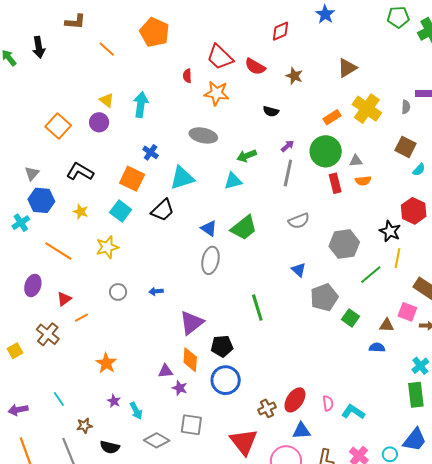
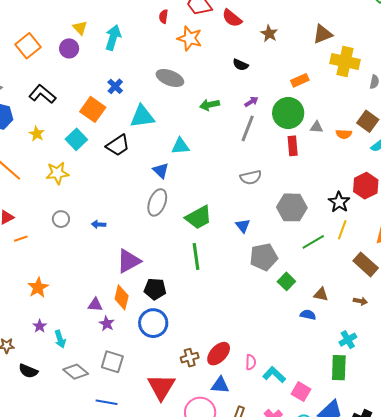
yellow cross: (367, 109) -> (345, 61), moved, turned -32
cyan triangle: (233, 181) -> (180, 146), moved
orange semicircle: (363, 181) -> (344, 134), moved
green trapezoid: (244, 228) -> (199, 217), moved
pink square: (407, 312) -> (301, 392), moved

